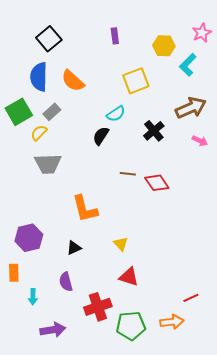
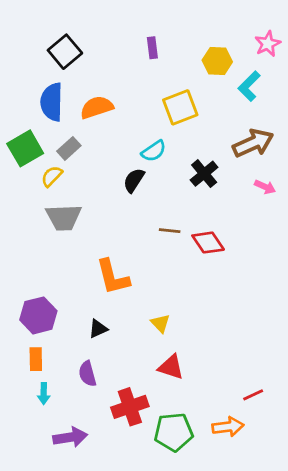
orange semicircle: (73, 81) -> (97, 107), turned 120
orange rectangle: (14, 273) -> (36, 359), moved

